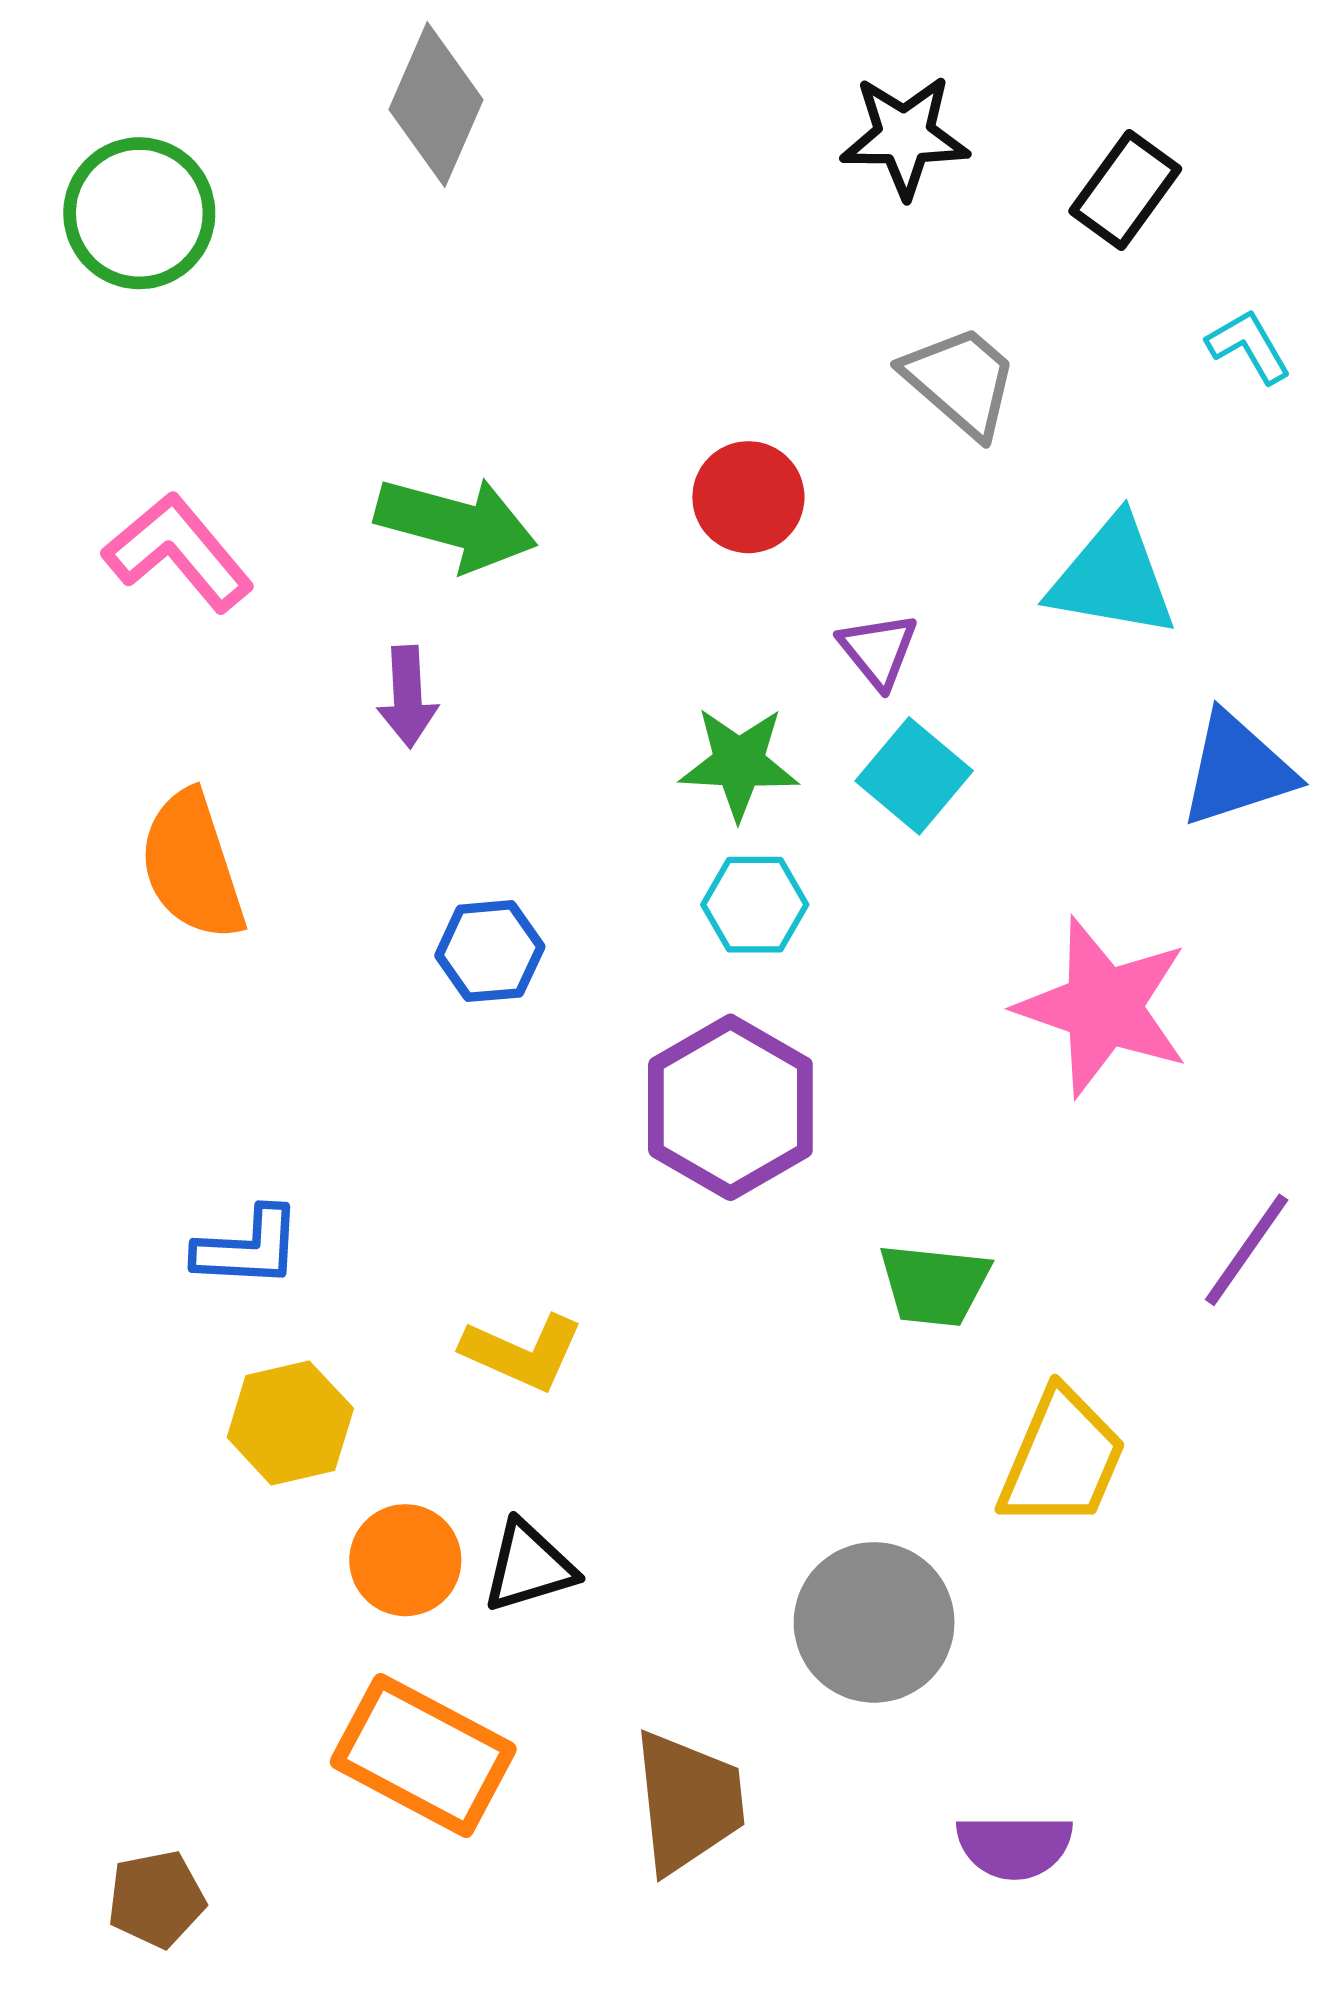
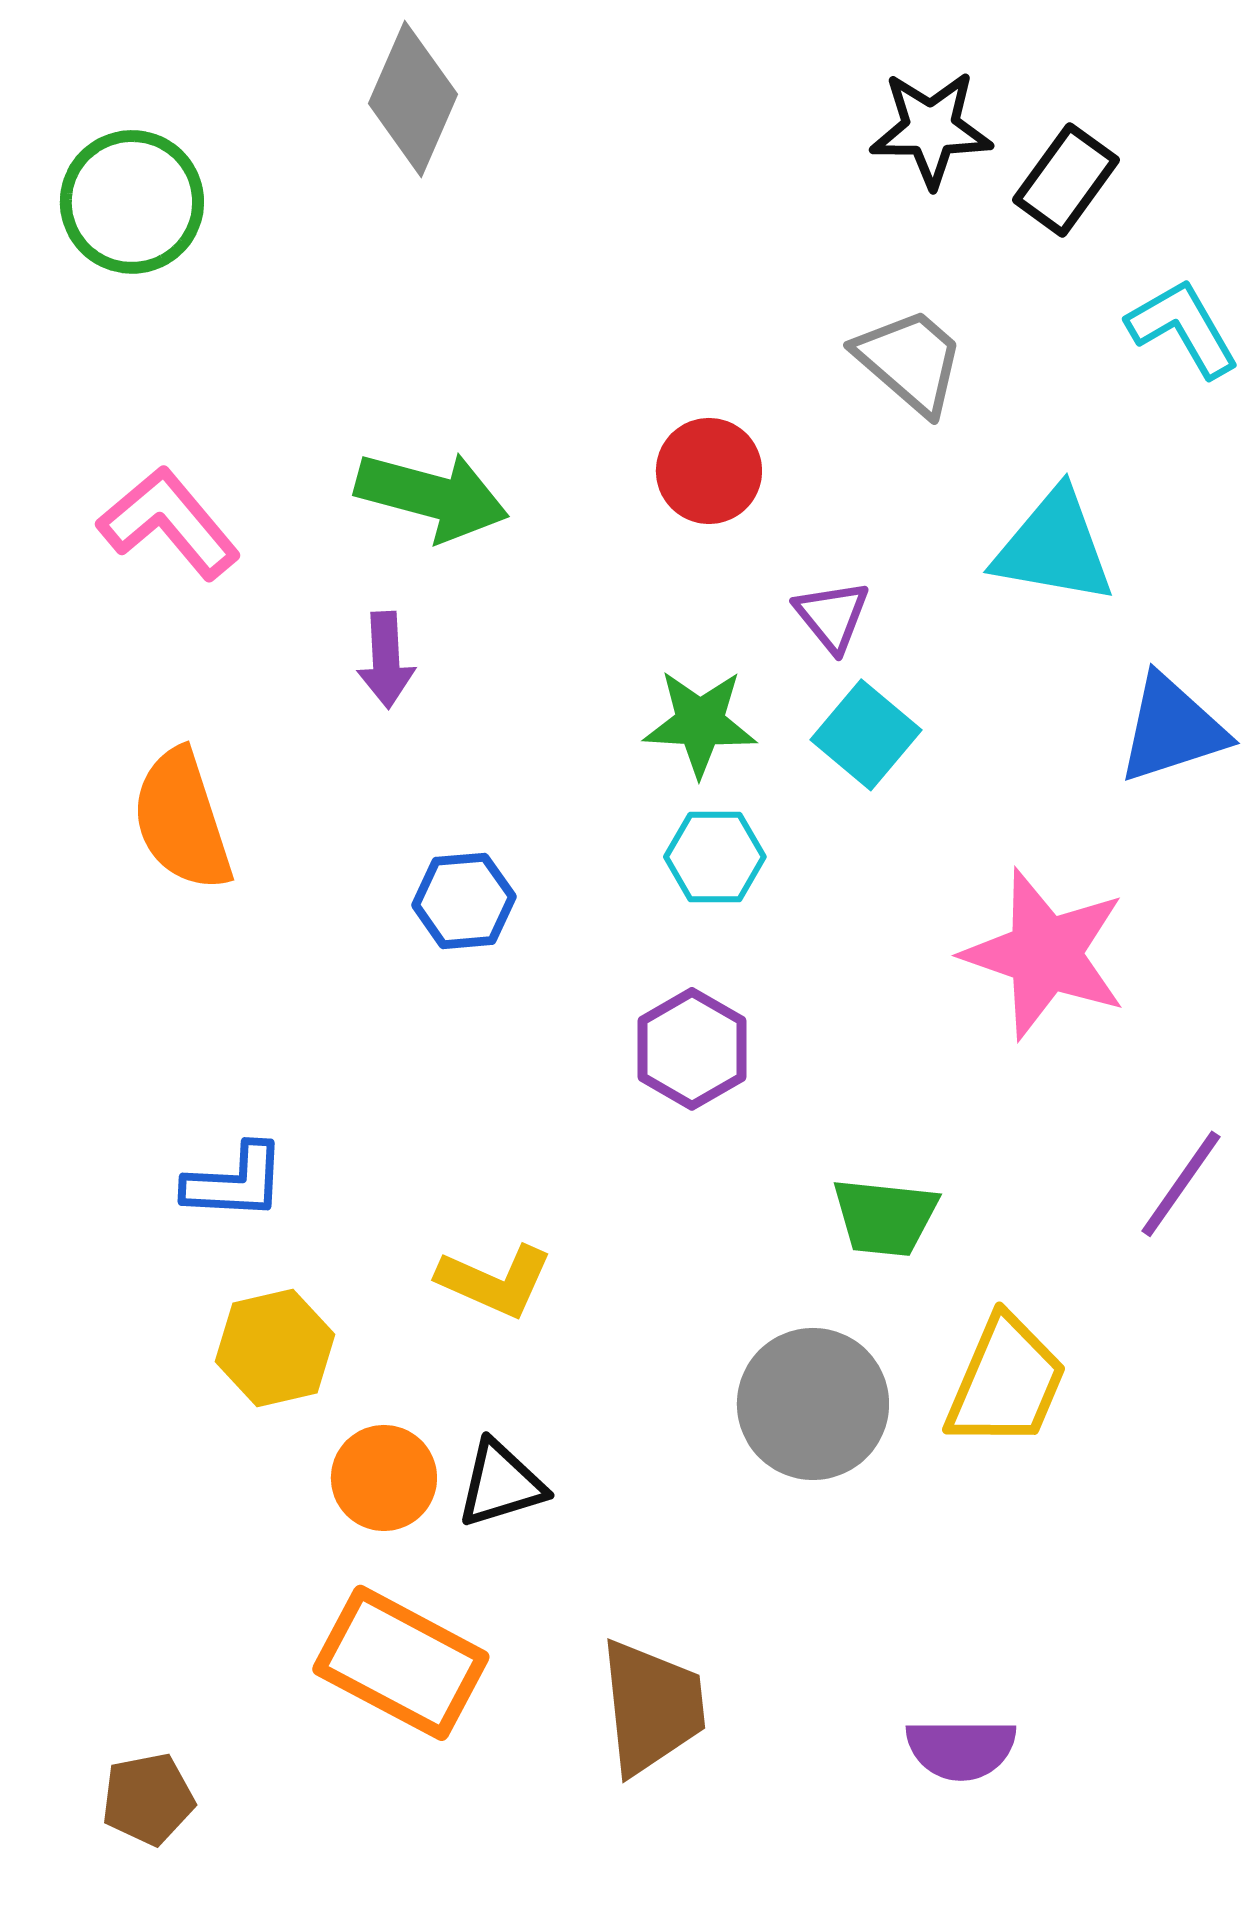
black star: (905, 136) -> (931, 129), moved
cyan L-shape: (1249, 346) -> (1183, 328), size x1.4
purple hexagon: (730, 1107) -> (692, 1049), size x0.7
gray circle: (874, 1622) -> (813, 1404), moved

